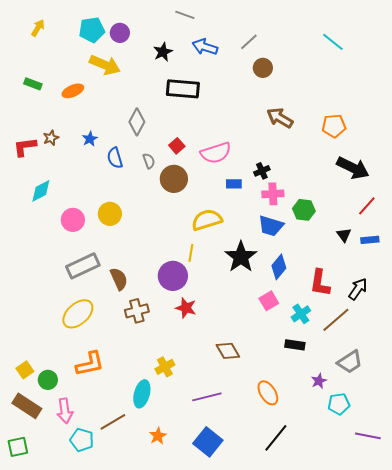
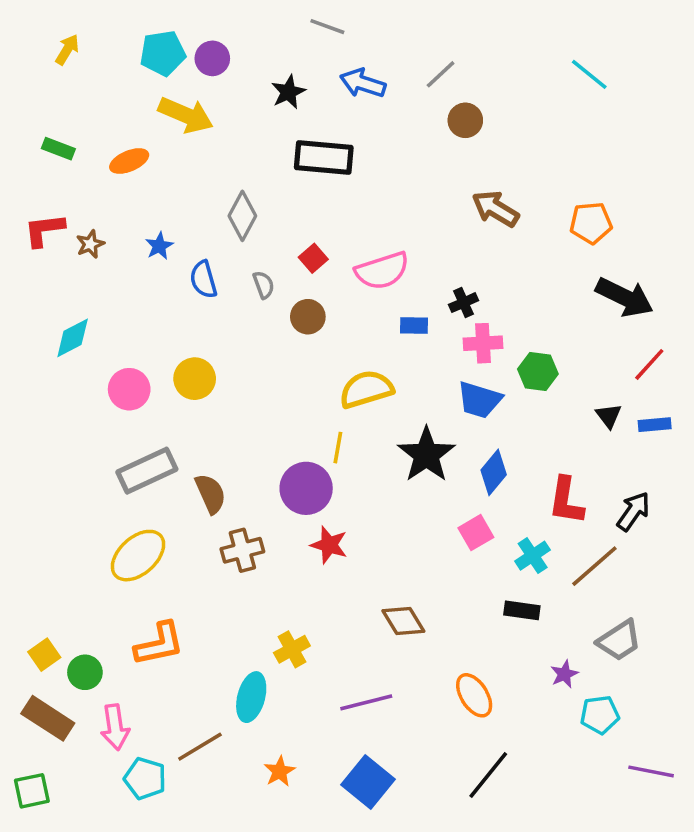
red L-shape: (25, 147) -> (44, 230), moved
brown circle: (174, 179) -> (308, 317), size x0.7

